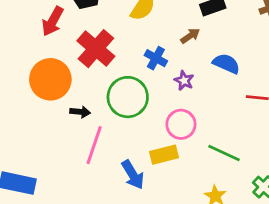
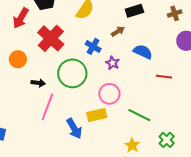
orange circle: (50, 79) -> (18, 59), size x0.6

